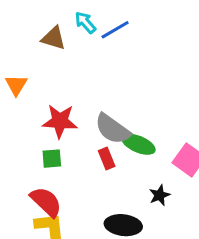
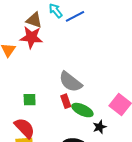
red star: (60, 121) -> (31, 37), moved
green ellipse: (139, 144) -> (82, 110), moved

